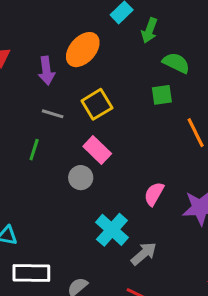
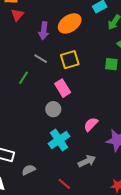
gray circle: (81, 178) -> (53, 109), moved
gray arrow: (144, 254) -> (87, 161), moved

